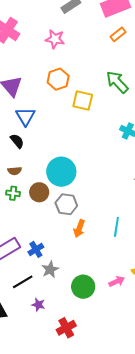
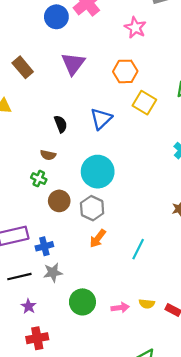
blue triangle: (25, 116) -> (101, 119), moved
brown circle: (39, 192) -> (59, 201), moved
red cross: (66, 328) -> (37, 338), moved

